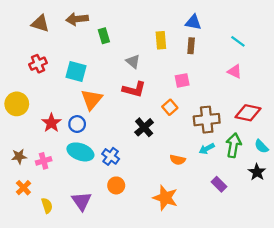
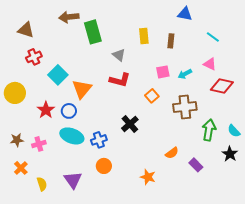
blue triangle: (193, 22) -> (185, 14), moved
brown triangle: (40, 23) -> (26, 30), moved
green rectangle: (104, 36) -> (93, 32), size x1.6
cyan square: (76, 72) -> (58, 75), moved, turned 30
red diamond: (248, 113) -> (222, 86), moved
black cross: (144, 127) -> (130, 124), moved
cyan arrow: (207, 149) -> (185, 74), moved
blue cross: (111, 156) -> (99, 140), turned 35
orange semicircle: (178, 160) -> (172, 153), moved, turned -48
orange star: (165, 198) -> (148, 177), size x0.7

